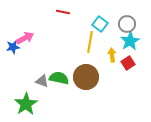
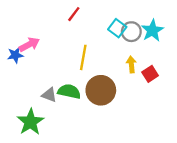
red line: (63, 12) -> (74, 14), turned -64
gray circle: (127, 24) -> (131, 32), moved
cyan star: (130, 41) -> (152, 30), moved
yellow line: (90, 42) -> (83, 57), moved

